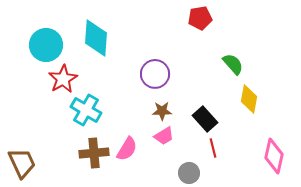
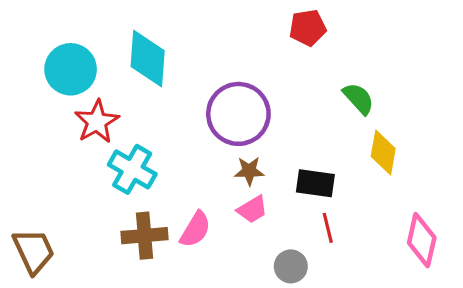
purple circle: (155, 74) -> (238, 114), size x1.4
black rectangle: (205, 119) -> (315, 183), turned -40

